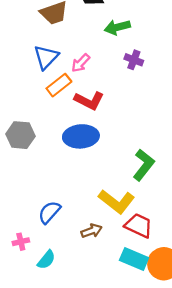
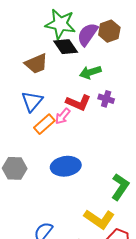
pink arrow: (81, 63) -> (63, 116), moved
red L-shape: (89, 101) -> (78, 103), moved

